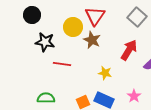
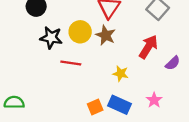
yellow circle: (73, 27) -> (80, 32), moved
green semicircle: (46, 98) -> (14, 102), moved

